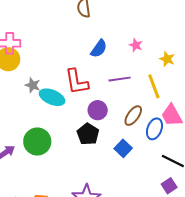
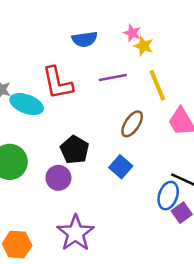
blue semicircle: (99, 49) -> (85, 39), turned 48
yellow star: (167, 59) -> (144, 46), moved
purple circle: (98, 110) -> (58, 178), moved
blue ellipse: (154, 129) -> (168, 196), moved

